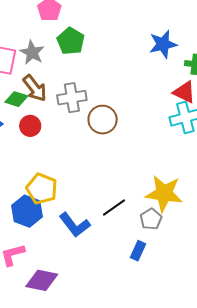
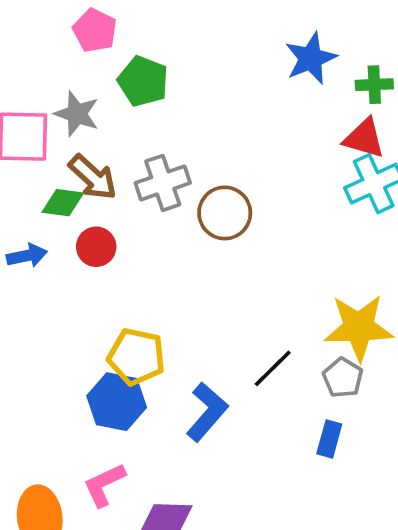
blue L-shape: (75, 225) -> (207, 412), turned -92

